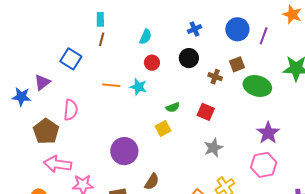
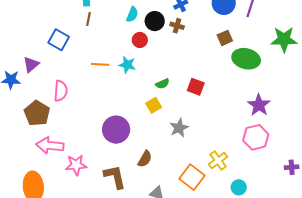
black circle: (189, 58) -> (155, 21), moved
brown cross: (215, 77) -> (177, 26), moved
gray star: (213, 148) -> (179, 128), moved

